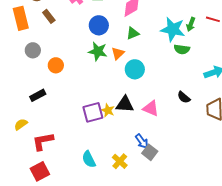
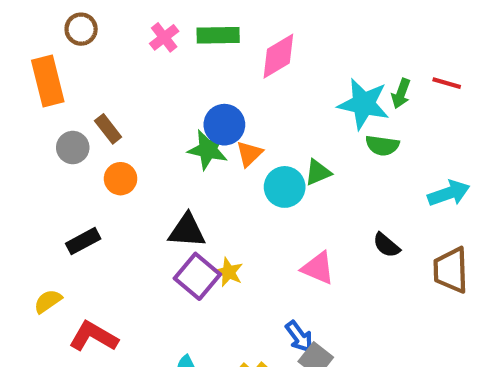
brown rectangle: (49, 16) -> (108, 129), moved
blue circle: (99, 25) -> (224, 125), moved
green triangle: (133, 33) -> (318, 172), moved
black triangle: (125, 104) -> (187, 231), moved
purple square: (93, 112) -> (197, 276), turned -35
red L-shape: (43, 141) -> (94, 337), turned 40

